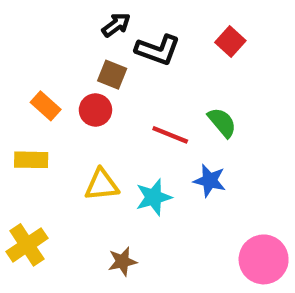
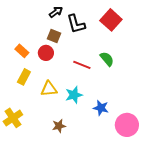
red square: (230, 42) -> (111, 20), size x1.5
black L-shape: (158, 50) -> (76, 24), turned 55
yellow rectangle: (31, 160) -> (24, 77), moved, turned -63
blue star: (210, 181) -> (101, 108), moved

